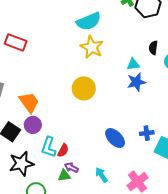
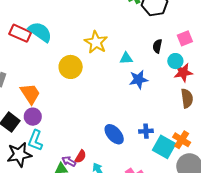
cyan semicircle: (89, 21) -> (40, 32), moved, turned -125
cyan triangle: (133, 64) -> (126, 58), moved
yellow circle: (84, 88) -> (71, 67), moved
cyan L-shape: (49, 147) -> (35, 140), moved
red semicircle: (63, 150) -> (81, 157), moved

